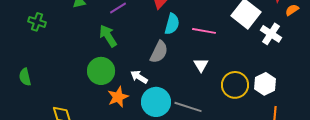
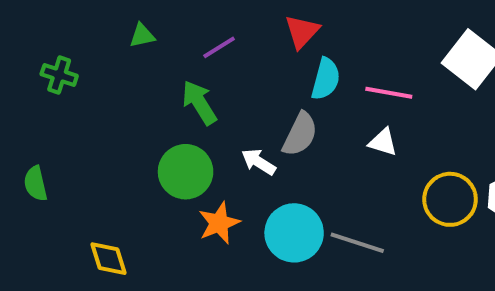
white triangle: (201, 65) -> (383, 142), moved, turned -42
white arrow: (139, 77) -> (259, 162), moved

